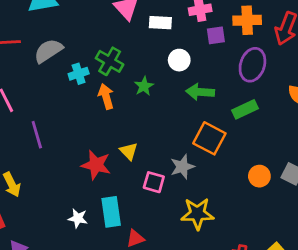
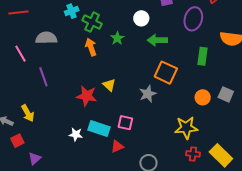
gray semicircle: (48, 51) -> (46, 38), moved, turned 35
cyan cross: (79, 74) -> (72, 11), moved
green rectangle: (245, 109) -> (203, 56), moved, turned -54
pink square: (154, 182) -> (125, 123), moved
cyan rectangle: (111, 212) -> (99, 129), turned -60
yellow star: (197, 214) -> (186, 128), moved

